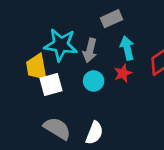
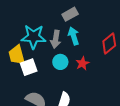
cyan arrow: (127, 48) -> (74, 36), moved
red star: (123, 73) -> (82, 63), moved

